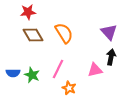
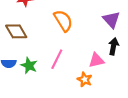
brown diamond: (33, 35) -> (16, 31), moved
orange star: (69, 88) -> (85, 79), moved

